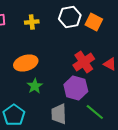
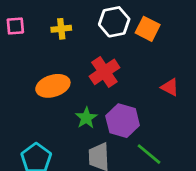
red cross: (84, 62) -> (104, 72), moved
green star: (35, 86) -> (86, 118), moved

